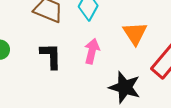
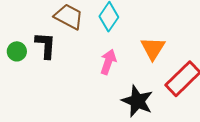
black L-shape: (51, 56) -> (46, 45), moved

